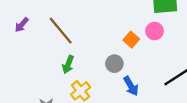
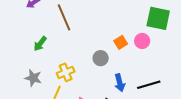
green arrow: (68, 64) -> (40, 44), moved
blue arrow: (131, 86) -> (120, 83), moved

